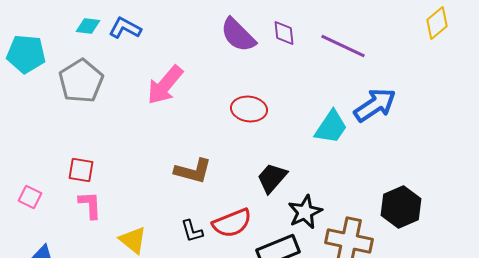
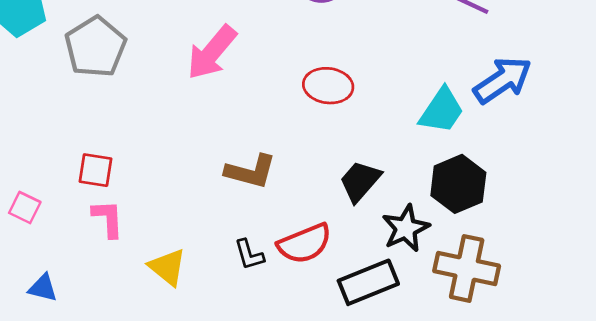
black hexagon: (401, 207) -> (458, 184), moved

